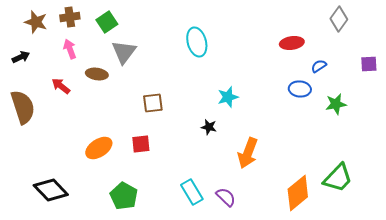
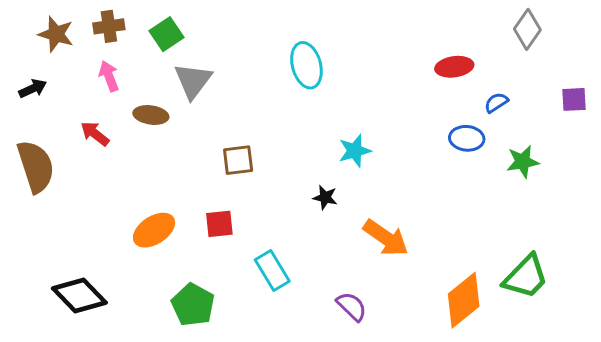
orange arrow: (248, 153) -> (386, 238), turned -76
cyan rectangle: (192, 192) -> (272, 271), moved

